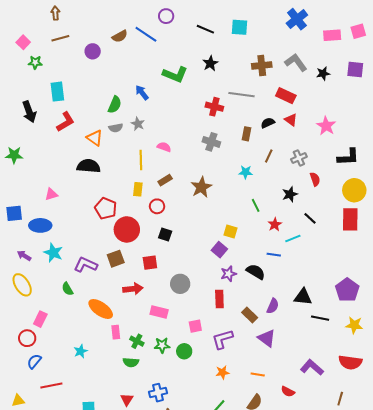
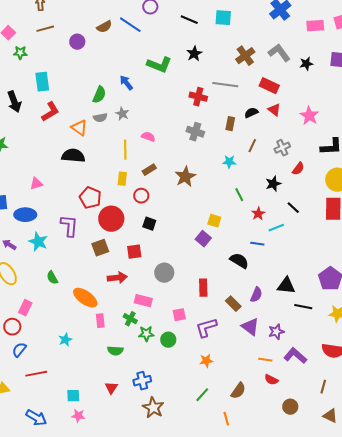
brown cross: (262, 65) -> (245, 56), turned -30
red semicircle: (315, 179) -> (298, 169), turned 56
purple L-shape: (86, 265) -> (69, 226), moved, turned 70
purple star: (228, 274) -> (276, 332), moved
green cross: (137, 341) -> (130, 319), moved
orange line: (258, 374) -> (265, 360), moved

